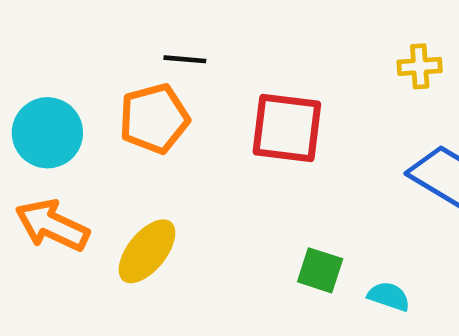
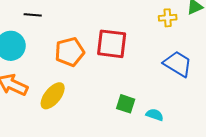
black line: (185, 59) -> (33, 15), moved
orange pentagon: (154, 119) -> (70, 52), moved

